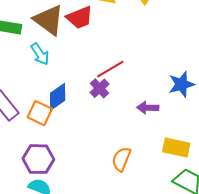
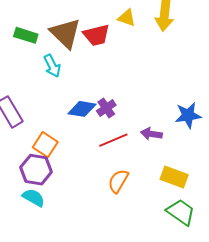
red line: (110, 69) -> (113, 140), moved
blue diamond: (58, 97) -> (82, 109), moved, turned 36
orange square: (40, 113) -> (45, 145), moved

